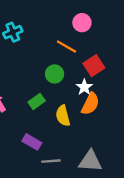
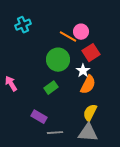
pink circle: (82, 23) -> (81, 32), moved
green circle: (55, 74) -> (58, 60), size x1.5
green rectangle: (37, 101) -> (51, 88), moved
yellow semicircle: (63, 116) -> (90, 113), moved, turned 42

